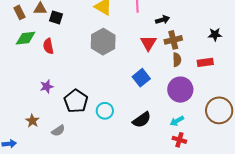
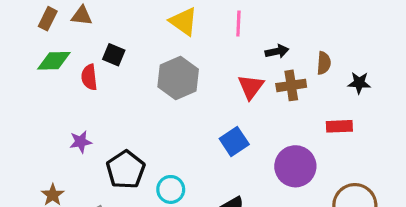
brown rectangle: (19, 12) -> (48, 19), turned 48
black square: (56, 17) -> (114, 55), moved
brown semicircle: (177, 60) -> (324, 63), moved

